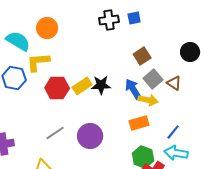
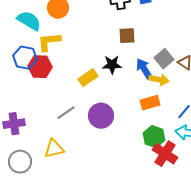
brown square: (142, 56) -> (127, 36), moved, turned 30
yellow rectangle: (82, 86) -> (88, 78), moved
red hexagon: (57, 88) -> (40, 67), moved

